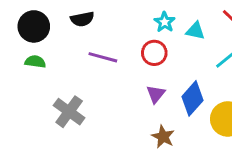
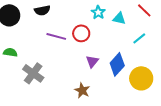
red circle: (154, 53) -> (81, 33), moved
green semicircle: (35, 62) -> (10, 52), moved
brown star: (163, 137) -> (82, 90), moved

